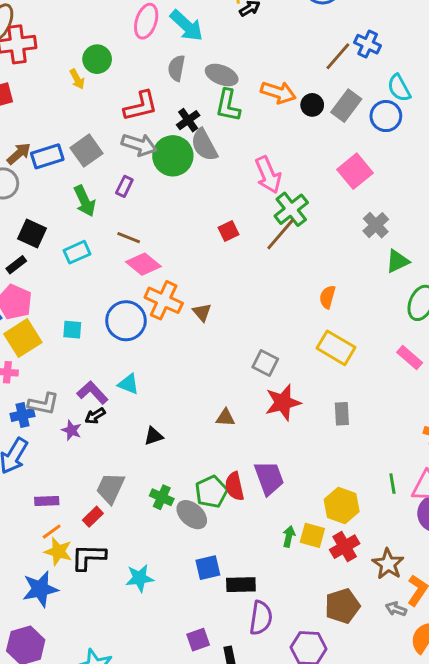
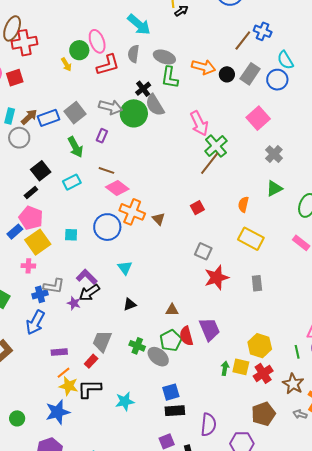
pink ellipse: (146, 21) -> (97, 41), moved, turned -35
red L-shape: (141, 106) -> (108, 65), moved
red square: (228, 231) -> (197, 208), moved
black square: (32, 233) -> (41, 171), turned 30
green triangle: (397, 261) -> (274, 188), moved
cyan triangle: (129, 384) -> (125, 268), moved, turned 35
black arrow: (95, 416) -> (89, 293), size x1.5
brown triangle: (225, 418) -> (172, 310), moved
green line: (392, 484) -> (297, 352), moved
black rectangle: (241, 585) -> (175, 411), moved

